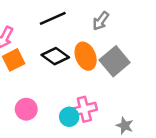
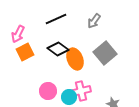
orange ellipse: (86, 56) -> (75, 59), moved
pink circle: (26, 109) -> (48, 91), moved

